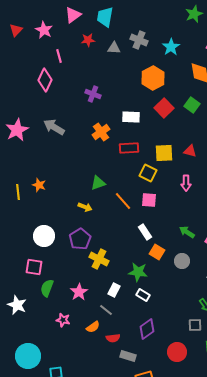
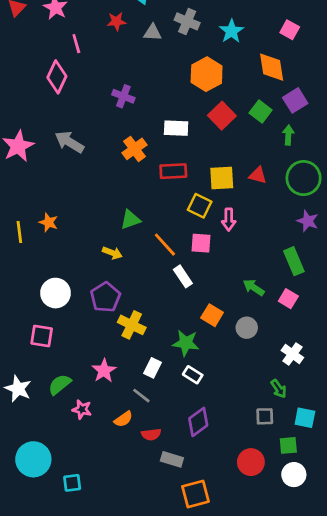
pink arrow: (186, 183) -> (229, 220), moved
white rectangle: (145, 232) -> (183, 276), moved
green semicircle: (47, 288) -> (60, 384), moved, turned 30
red circle: (177, 352) -> (251, 462), moved

